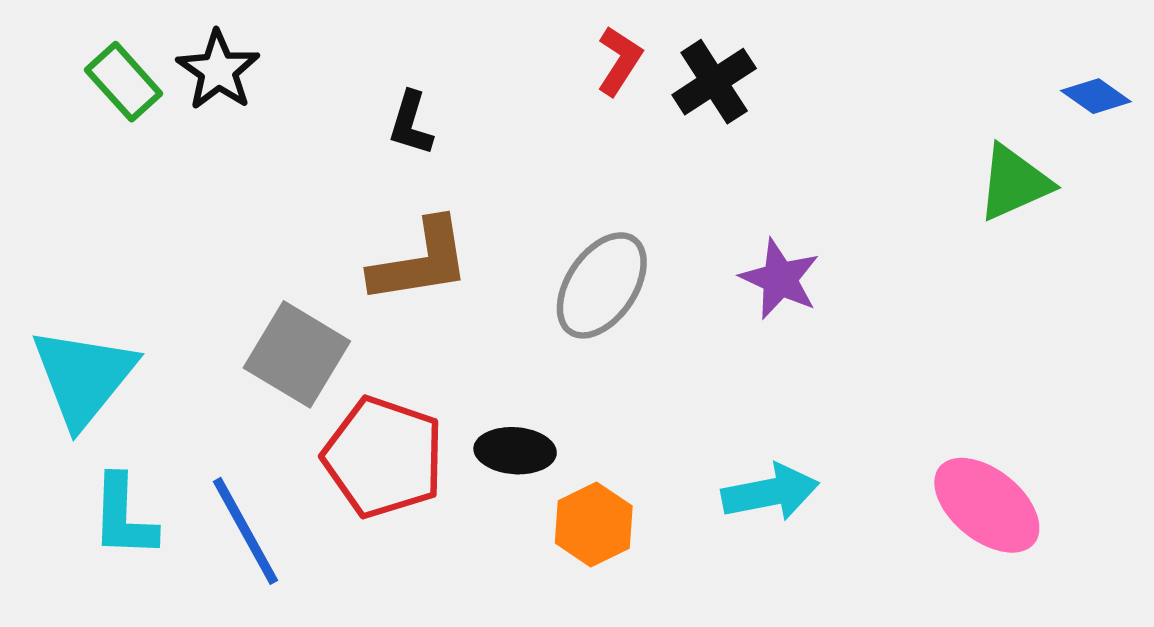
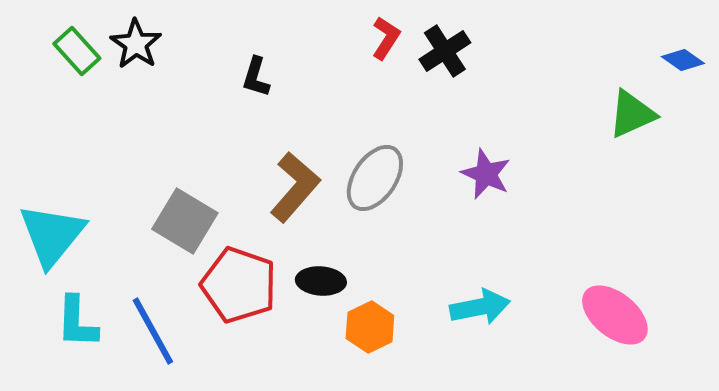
brown L-shape: (420, 261) -> (295, 187), moved, turned -40

